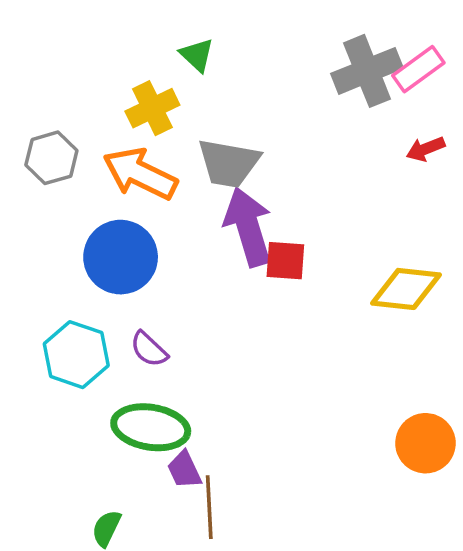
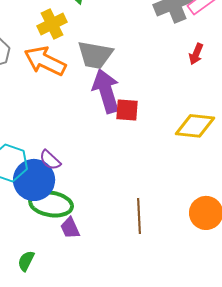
red arrow: (425, 149) -> (196, 54), moved, turned -45
blue circle: (121, 257) -> (34, 180), moved
brown line: (209, 507) -> (139, 216), moved

